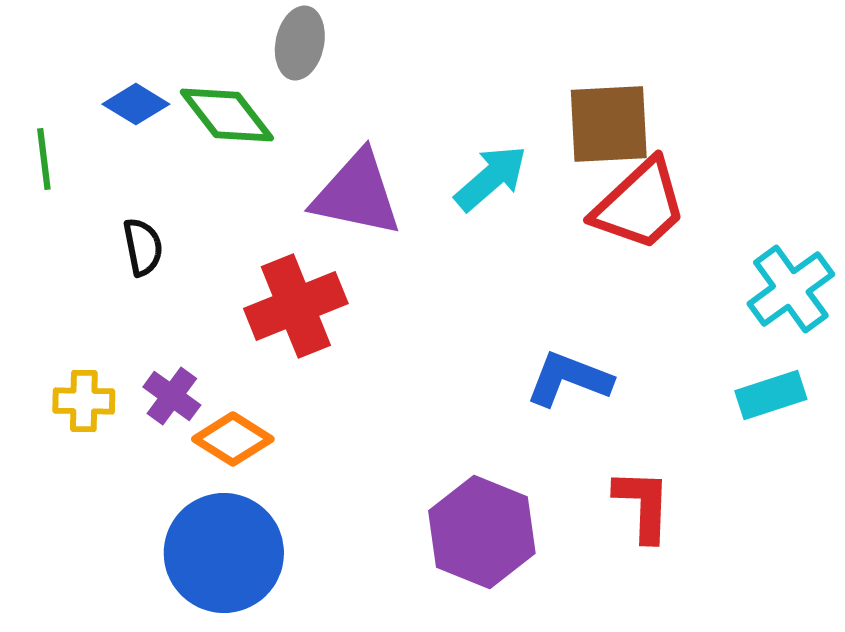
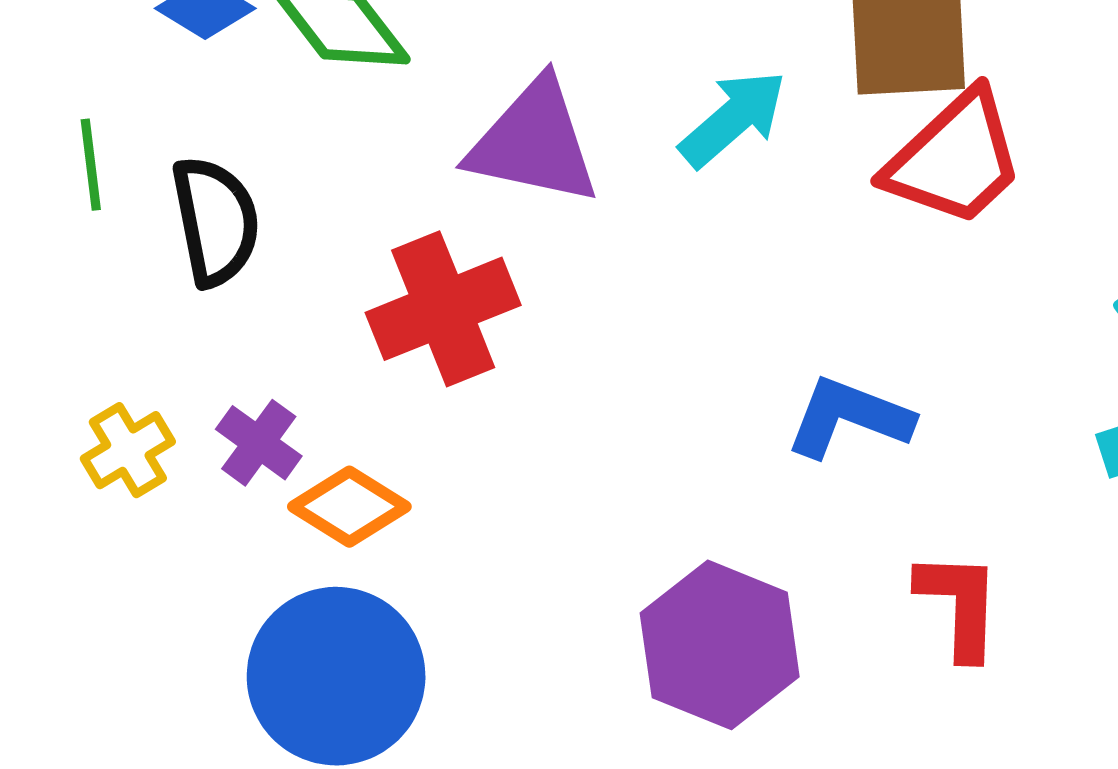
green line: (44, 159) -> (91, 165), moved
black semicircle: (143, 247) -> (216, 221), size x1.5
yellow cross: (84, 401) -> (128, 450), turned -32

